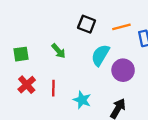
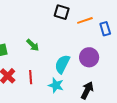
black square: (87, 24) -> (62, 12), moved
cyan semicircle: (100, 55) -> (62, 64), moved

